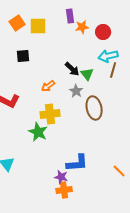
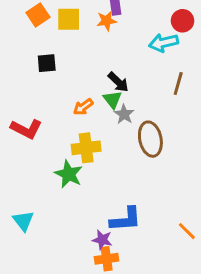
orange star: (82, 27) -> (107, 21), moved
red circle: (103, 32) -> (183, 21), moved
cyan arrow: (108, 56) -> (164, 43), moved
green triangle: (87, 74) -> (112, 100), moved

